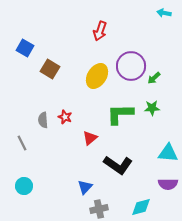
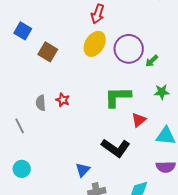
yellow ellipse: (97, 76) -> (95, 44), moved
green star: (152, 108) -> (162, 92), moved
red triangle: (90, 138) -> (139, 120), moved

